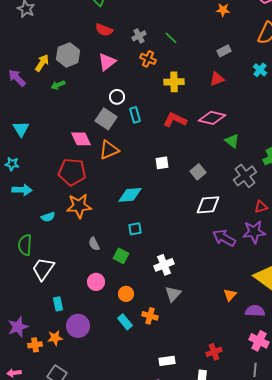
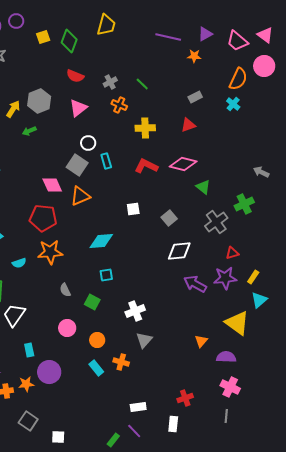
cyan cross: (260, 70) -> (233, 104), moved

